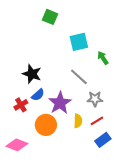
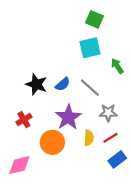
green square: (50, 17) -> (95, 19), moved
blue semicircle: (38, 95) -> (63, 84), moved
pink diamond: (17, 145) -> (19, 165), turned -35

